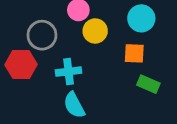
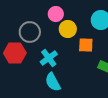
orange square: (134, 53) -> (86, 45), moved
cyan cross: (69, 72) -> (49, 58), turned -30

